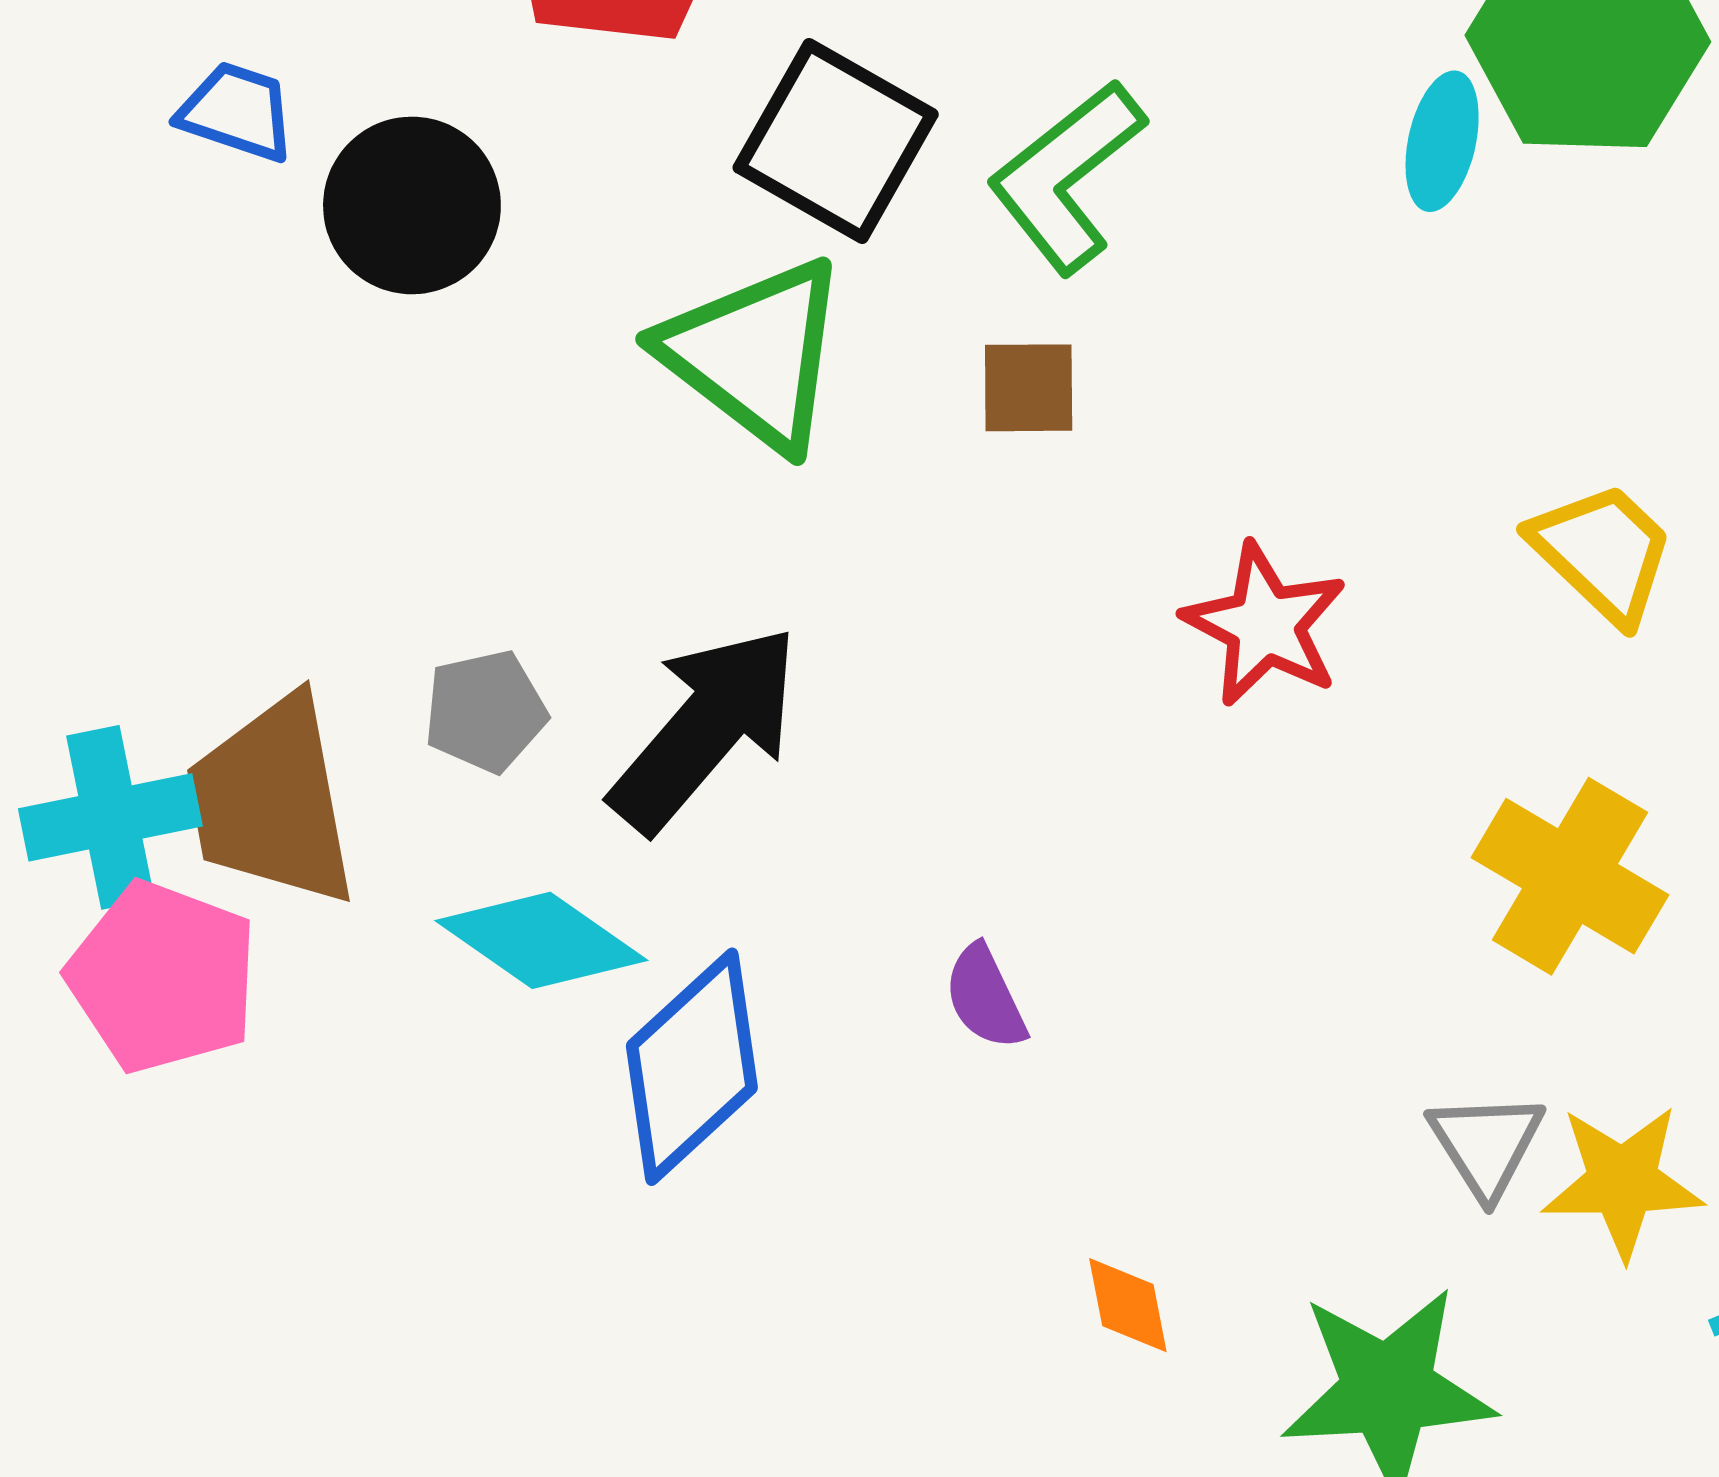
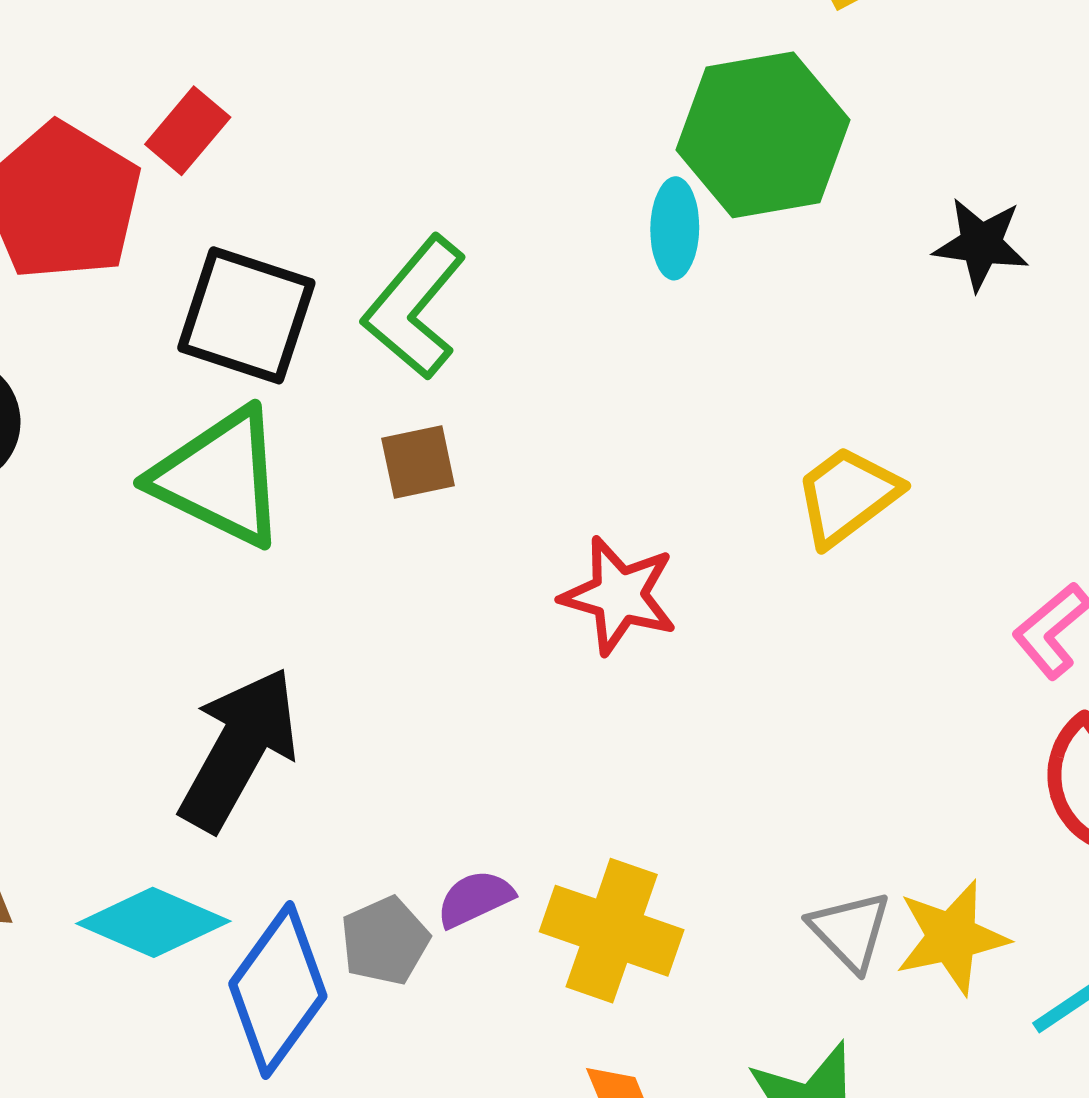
yellow trapezoid: (1603, 552) -> (847, 496), turned -69
gray pentagon: (485, 711) -> (385, 941), moved
yellow cross: (1570, 876) -> (612, 931), moved
purple semicircle: (985, 997) -> (475, 899), turned 102

